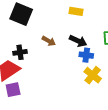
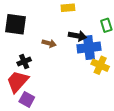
blue cross: (86, 55) -> (89, 48), size x1.6
purple square: (13, 90) -> (27, 99), turned -35

